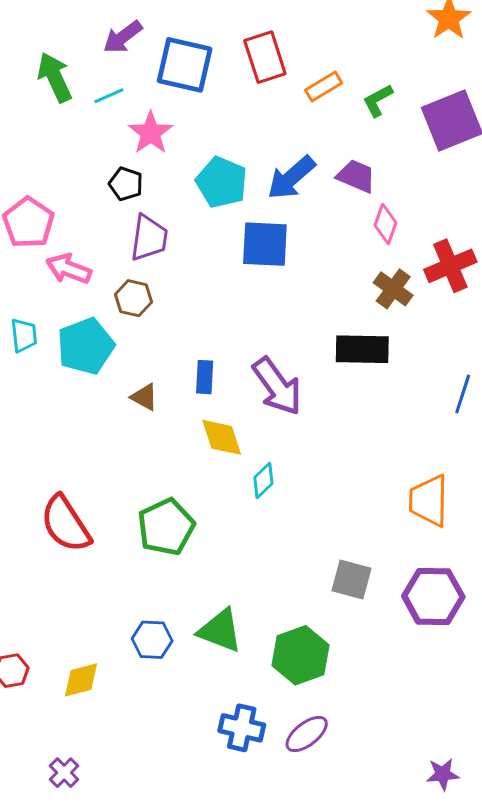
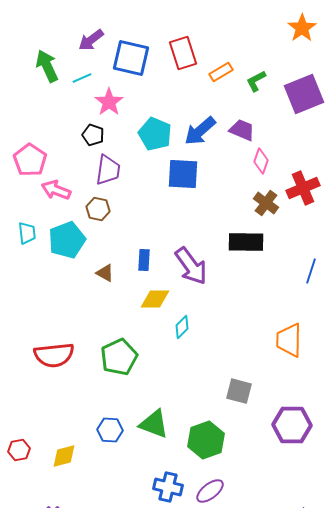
yellow diamond: (222, 437) -> (155, 299), turned -72
red semicircle: (66, 524) -> (54, 355), turned -63
purple hexagon: (433, 596) -> (292, 425), moved

